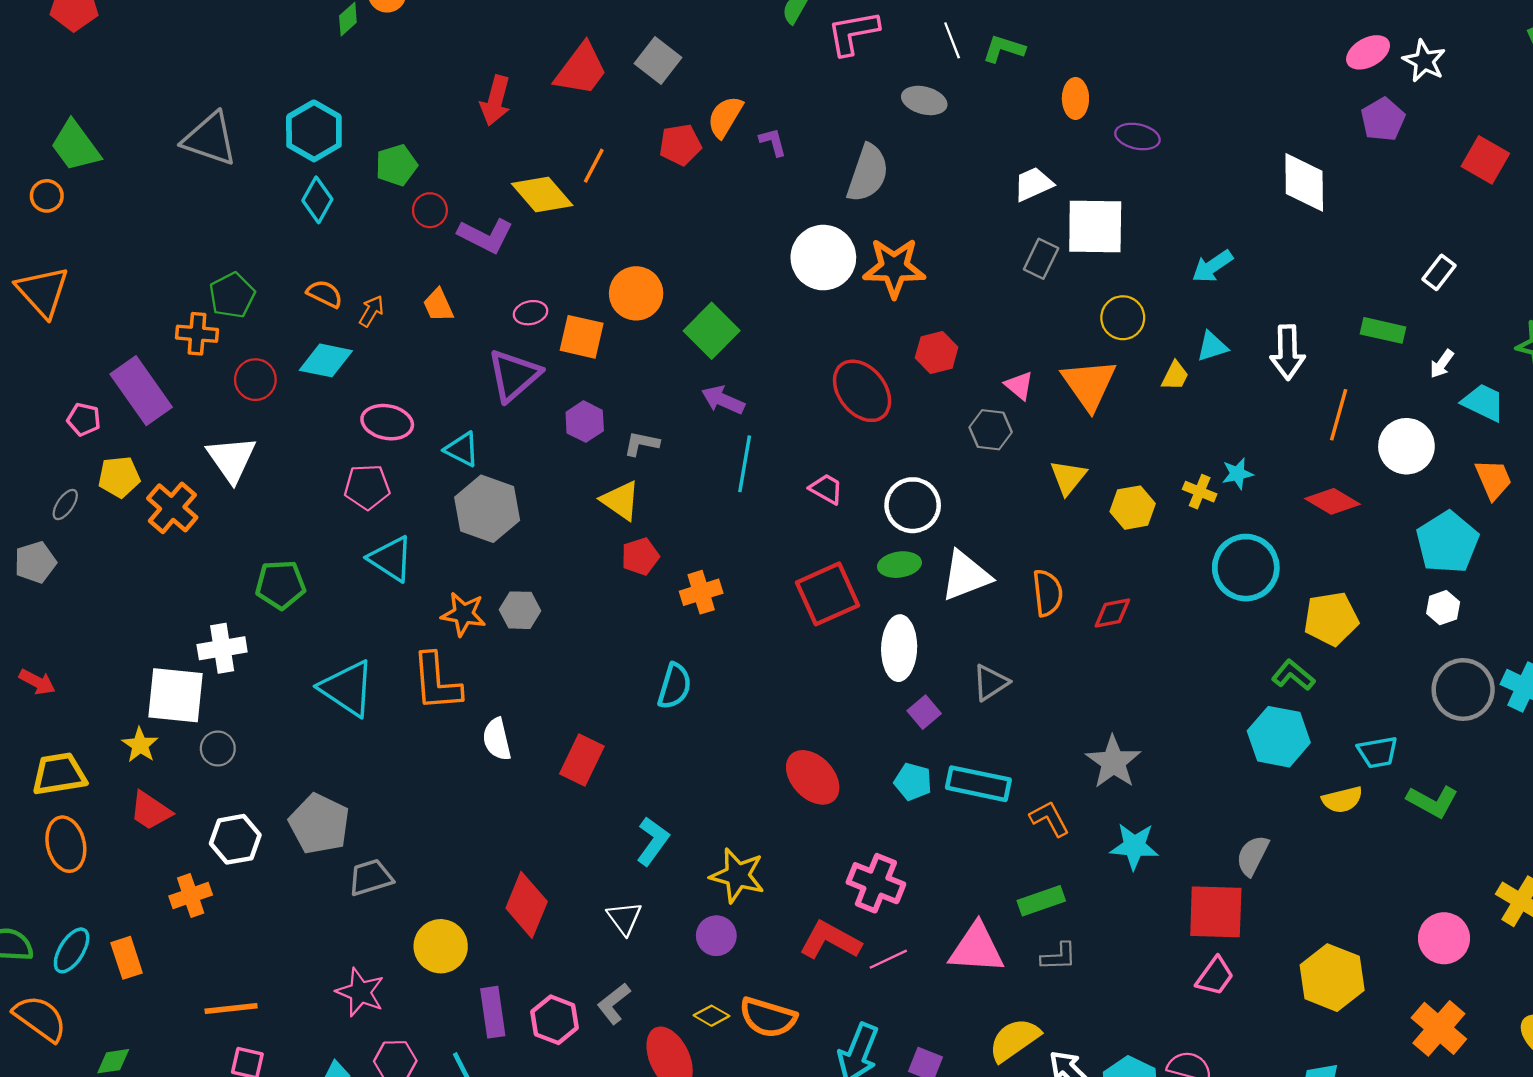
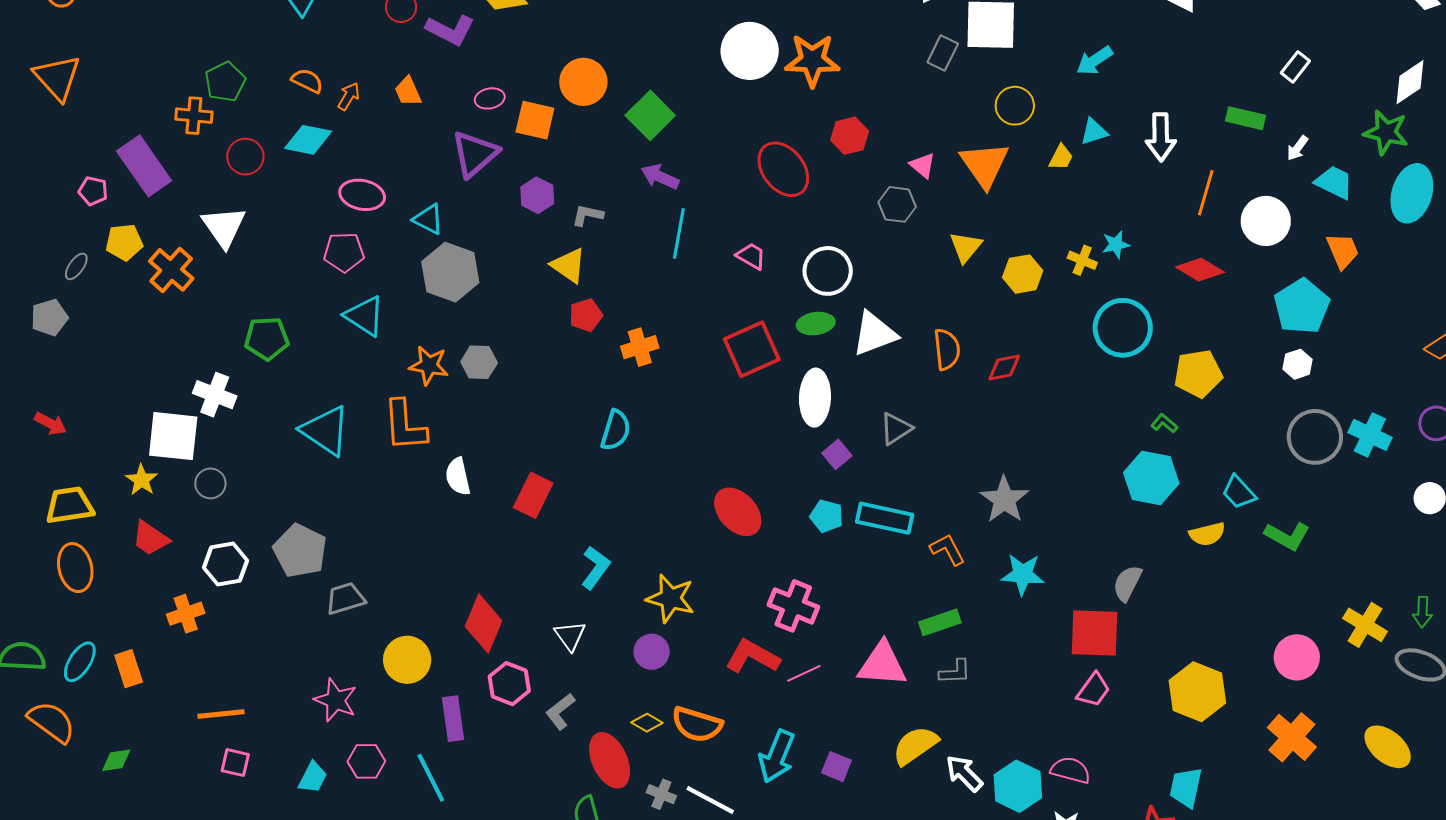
white cross: (222, 648) -> (215, 395), turned 30
green L-shape: (1293, 675) -> (1164, 423), size x0.7
cyan trapezoid: (1378, 752) -> (1239, 492), turned 57
pink hexagon: (555, 1020) -> (509, 684), moved

